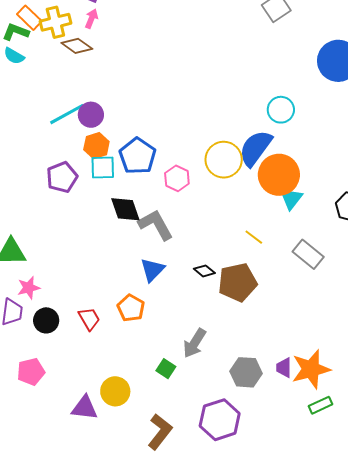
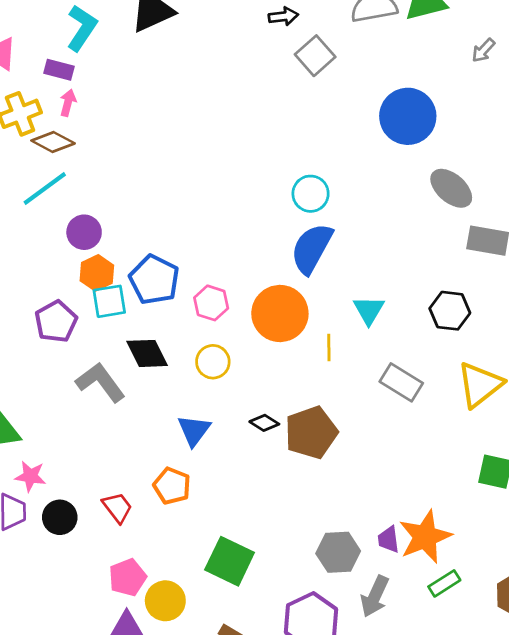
cyan circle: (281, 110) -> (311, 194), moved
cyan line: (67, 114) -> (45, 188), moved
yellow circle: (224, 160) -> (213, 362), moved, size x0.7
orange circle: (279, 175) -> (280, 313), moved
gray L-shape: (156, 225) -> (100, 382), moved
yellow line: (254, 237) -> (329, 348), moved, turned 60
pink star: (29, 288) -> (30, 476), turned 30
gray arrow: (195, 343) -> (375, 596), moved
green square: (166, 369) -> (230, 561), size x1.8
pink pentagon: (31, 372) -> (128, 577), moved

